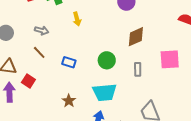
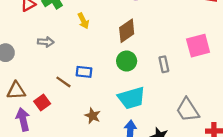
brown diamond: (136, 37) -> (127, 31), moved
brown line: (39, 52) -> (63, 82), moved
red square: (28, 81) -> (42, 102), turned 32

